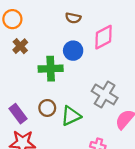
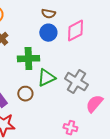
blue circle: (73, 51) -> (48, 33), moved
green triangle: (71, 116) -> (46, 78), moved

